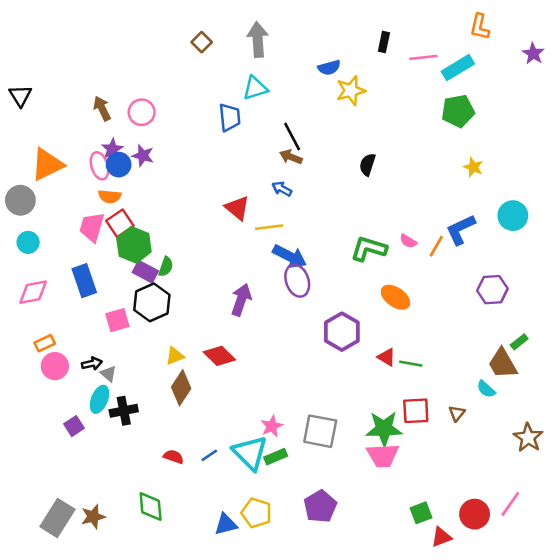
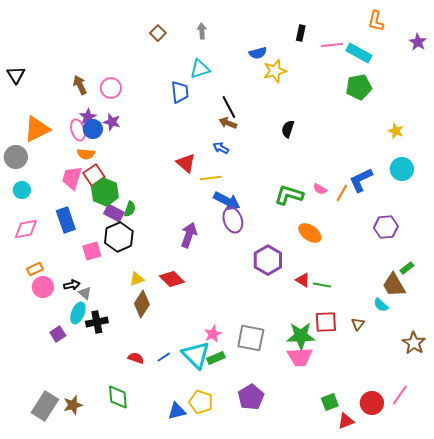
gray arrow: (258, 40) -> (202, 31), size x0.6
cyan rectangle: (458, 68) -> (359, 53), turned 60
yellow star: (473, 167) -> (396, 131), moved

